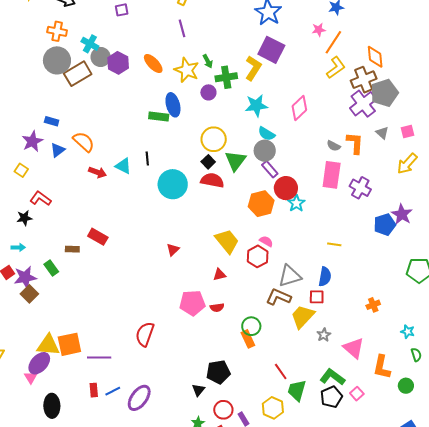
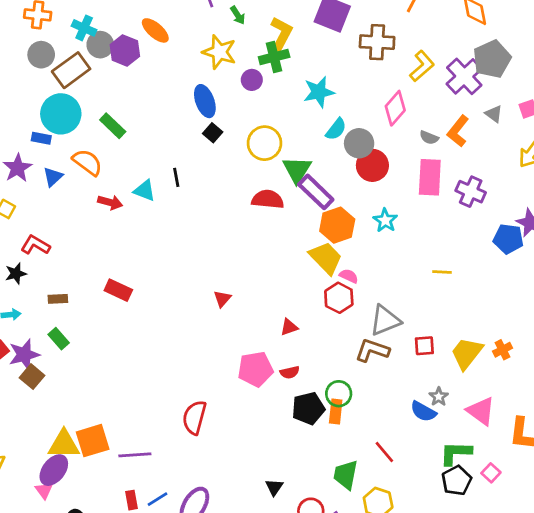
gray circle: (57, 60) -> (41, 55), size x0.7
green arrow: (208, 61) -> (238, 15), moved
orange ellipse: (153, 64) -> (155, 30), moved
yellow L-shape: (253, 68) -> (281, 34), moved
yellow L-shape: (336, 68) -> (422, 66), moved
brown cross: (364, 80) -> (377, 42), moved, turned 30
pink diamond: (299, 108) -> (395, 108), moved
green rectangle: (159, 116) -> (113, 126), moved, turned 42
cyan semicircle: (266, 134) -> (336, 129), turned -78
orange L-shape: (355, 143) -> (458, 131), turned -140
gray circle: (265, 151) -> (359, 143), moved
black square: (208, 162) -> (213, 133), moved
purple rectangle: (270, 169) -> (316, 192), moved, size x1.5
cyan circle: (173, 184) -> (61, 114), moved
red circle: (286, 188) -> (372, 165), moved
blue pentagon: (385, 225) -> (508, 239), turned 30
yellow trapezoid: (227, 241) -> (326, 258), moved
brown rectangle: (72, 249) -> (58, 299), moved
blue semicircle: (325, 277) -> (423, 411), moved, turned 114
yellow trapezoid: (303, 317) -> (467, 353), moved
orange rectangle: (248, 339) -> (336, 411), turned 36
black pentagon: (218, 372) -> (308, 408), moved
green L-shape: (332, 377) -> (456, 453), turned -30
green trapezoid: (297, 390) -> (346, 475), moved

